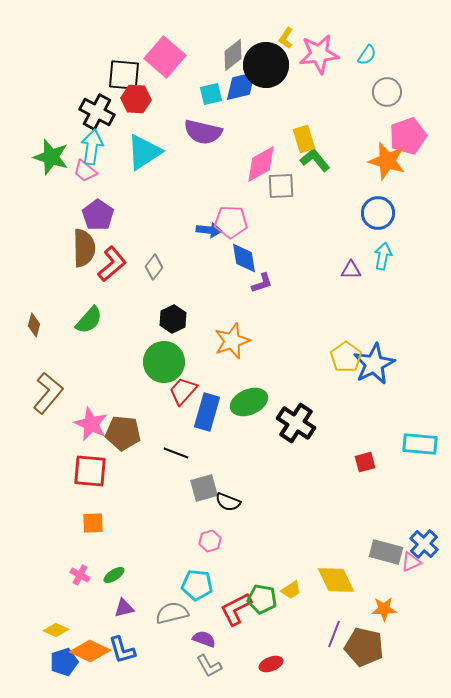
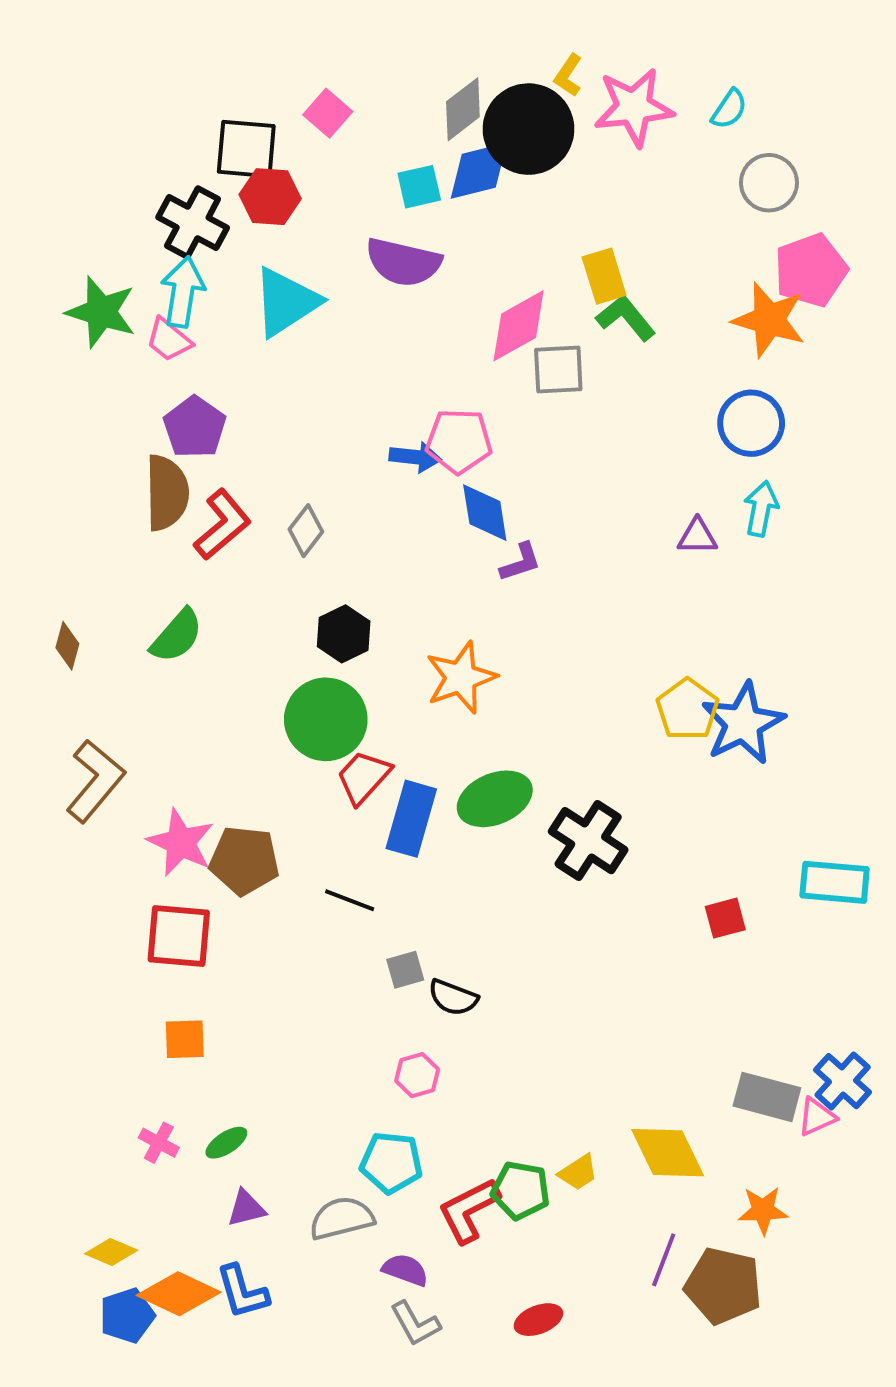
pink square: (165, 57) -> (328, 113), size x0.6
gray square: (204, 488) -> (405, 970), size x0.7

